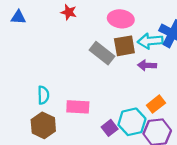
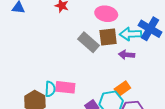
cyan semicircle: (43, 95) -> (50, 89), moved
orange rectangle: (156, 104) -> (122, 89), moved

